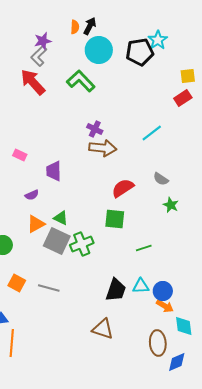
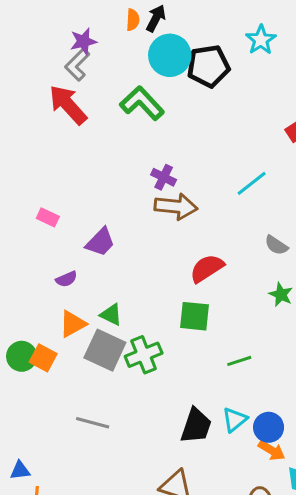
black pentagon: (140, 52) -> (208, 66), moved
purple trapezoid: (54, 171) -> (100, 242), turned -135
gray semicircle: (161, 179) -> (276, 245), moved
orange square: (17, 283) -> (43, 358), moved
cyan triangle: (141, 286) -> (235, 420), turned -36

